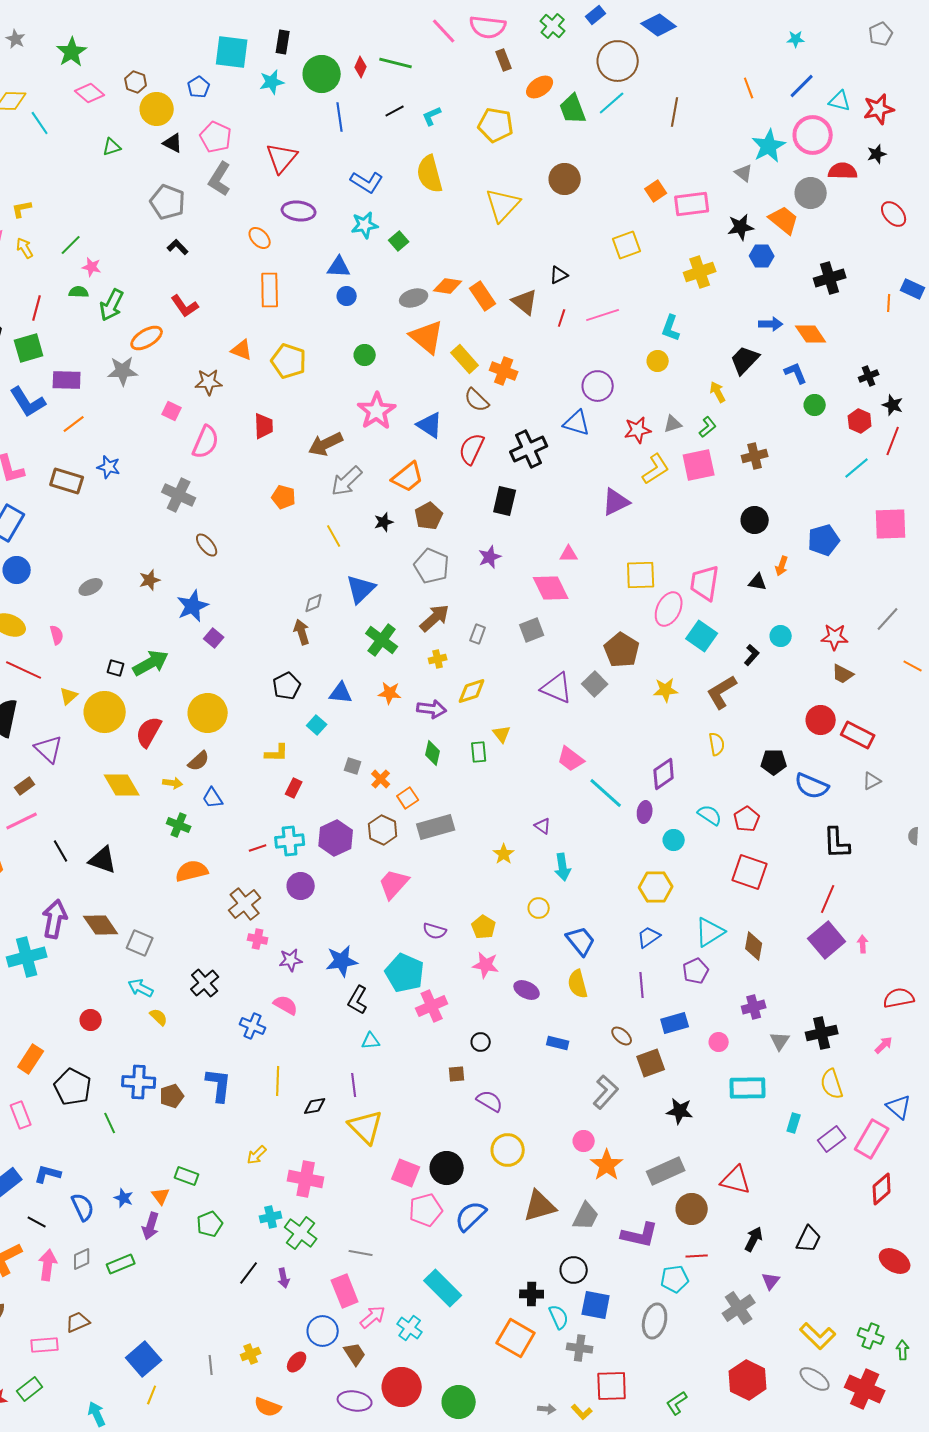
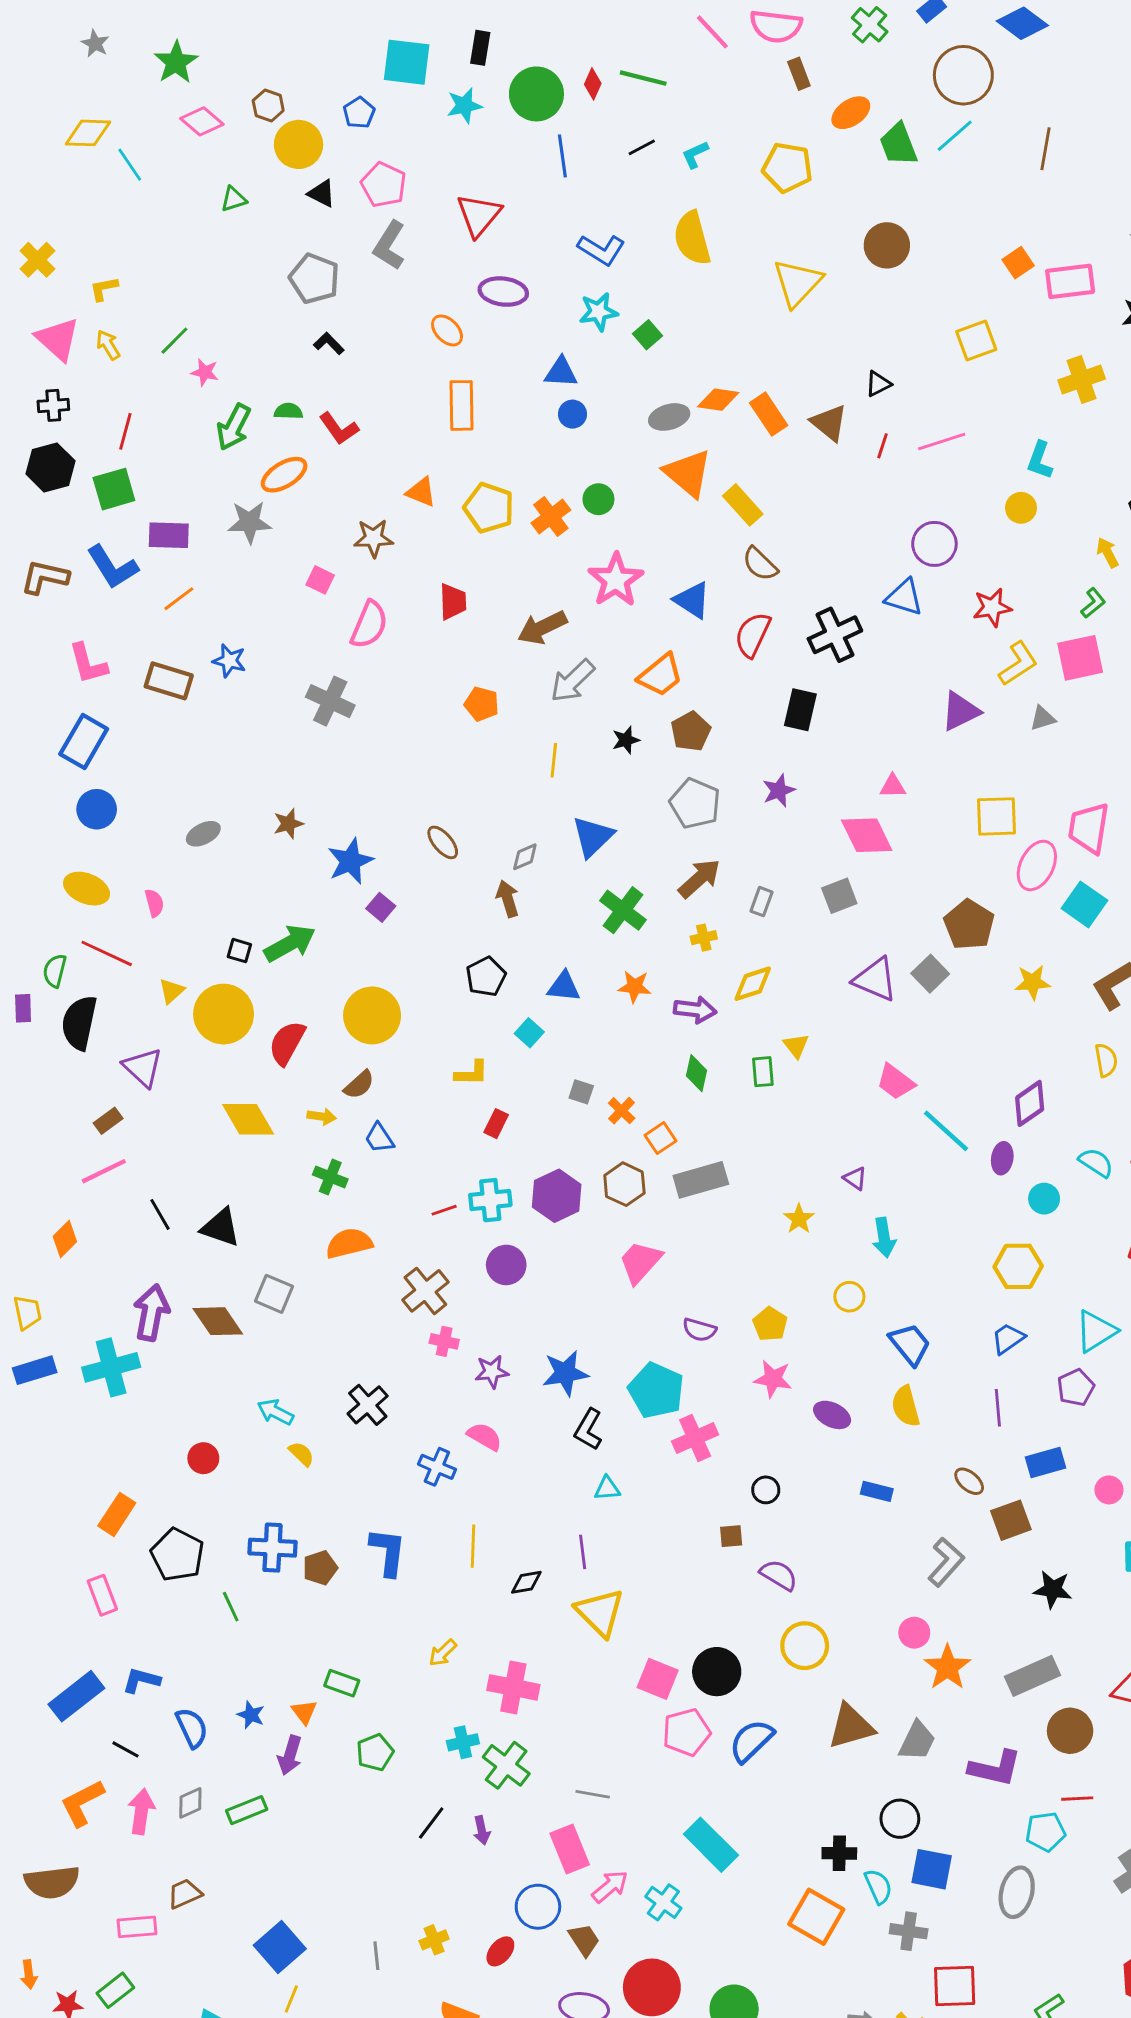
green semicircle: (79, 292) -> (288, 411), moved
orange cross: (504, 371) -> (551, 516), moved, turned 32
gray triangle: (673, 424) -> (1043, 718), moved
yellow line: (334, 536) -> (554, 760), turned 35
brown ellipse: (207, 545) -> (443, 842), moved
gray square: (140, 943) -> (274, 1294), moved

